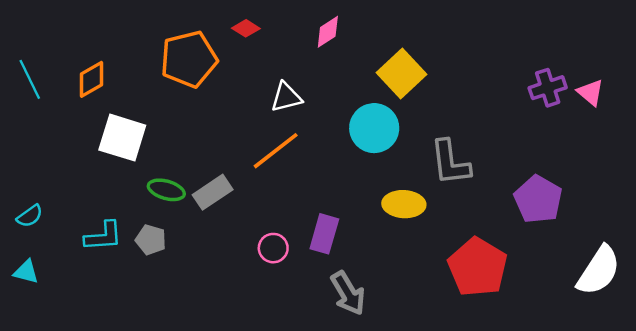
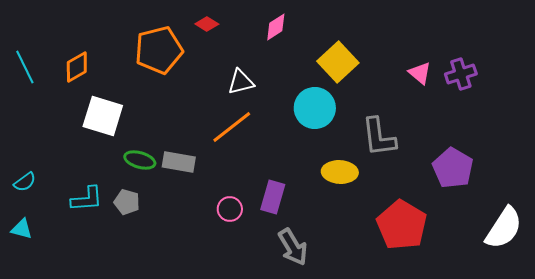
pink triangle: (590, 92) -> (420, 73), moved
gray rectangle: (213, 192) -> (179, 162), turned 44

